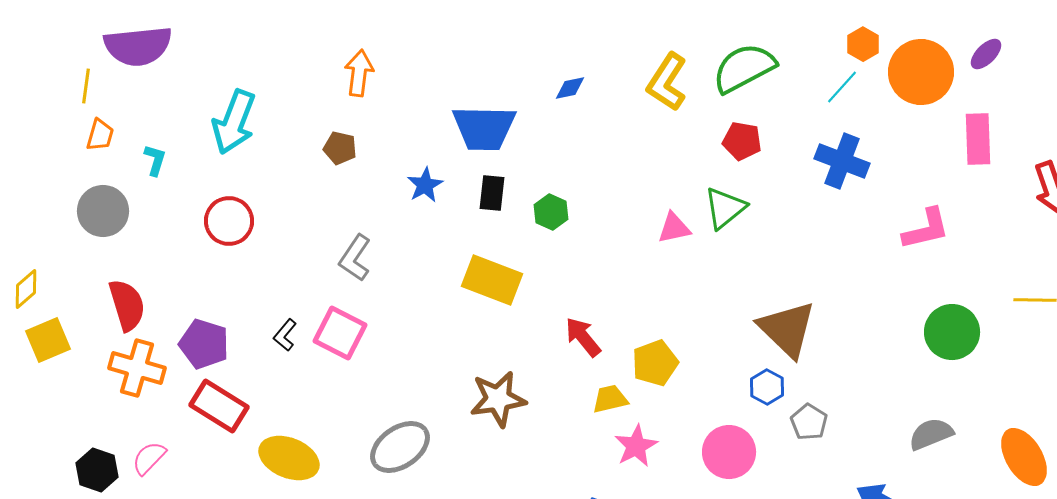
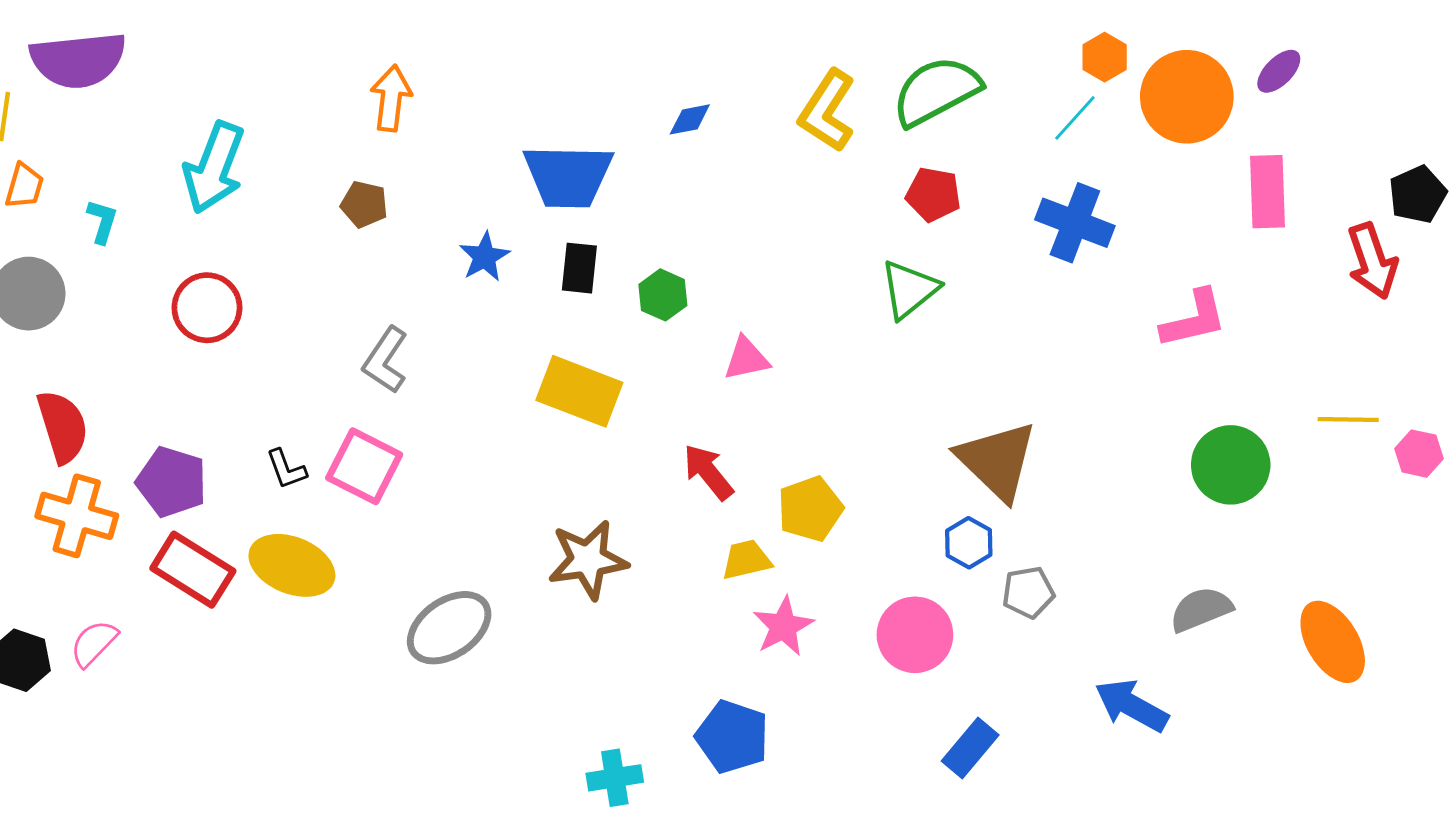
pink triangle: (674, 228) -> (746, 359), moved
black L-shape: (285, 335) -> (286, 469), turned -60
gray pentagon: (809, 422) -> (1028, 592), turned 30
yellow ellipse: (289, 458) -> (292, 565), moved

